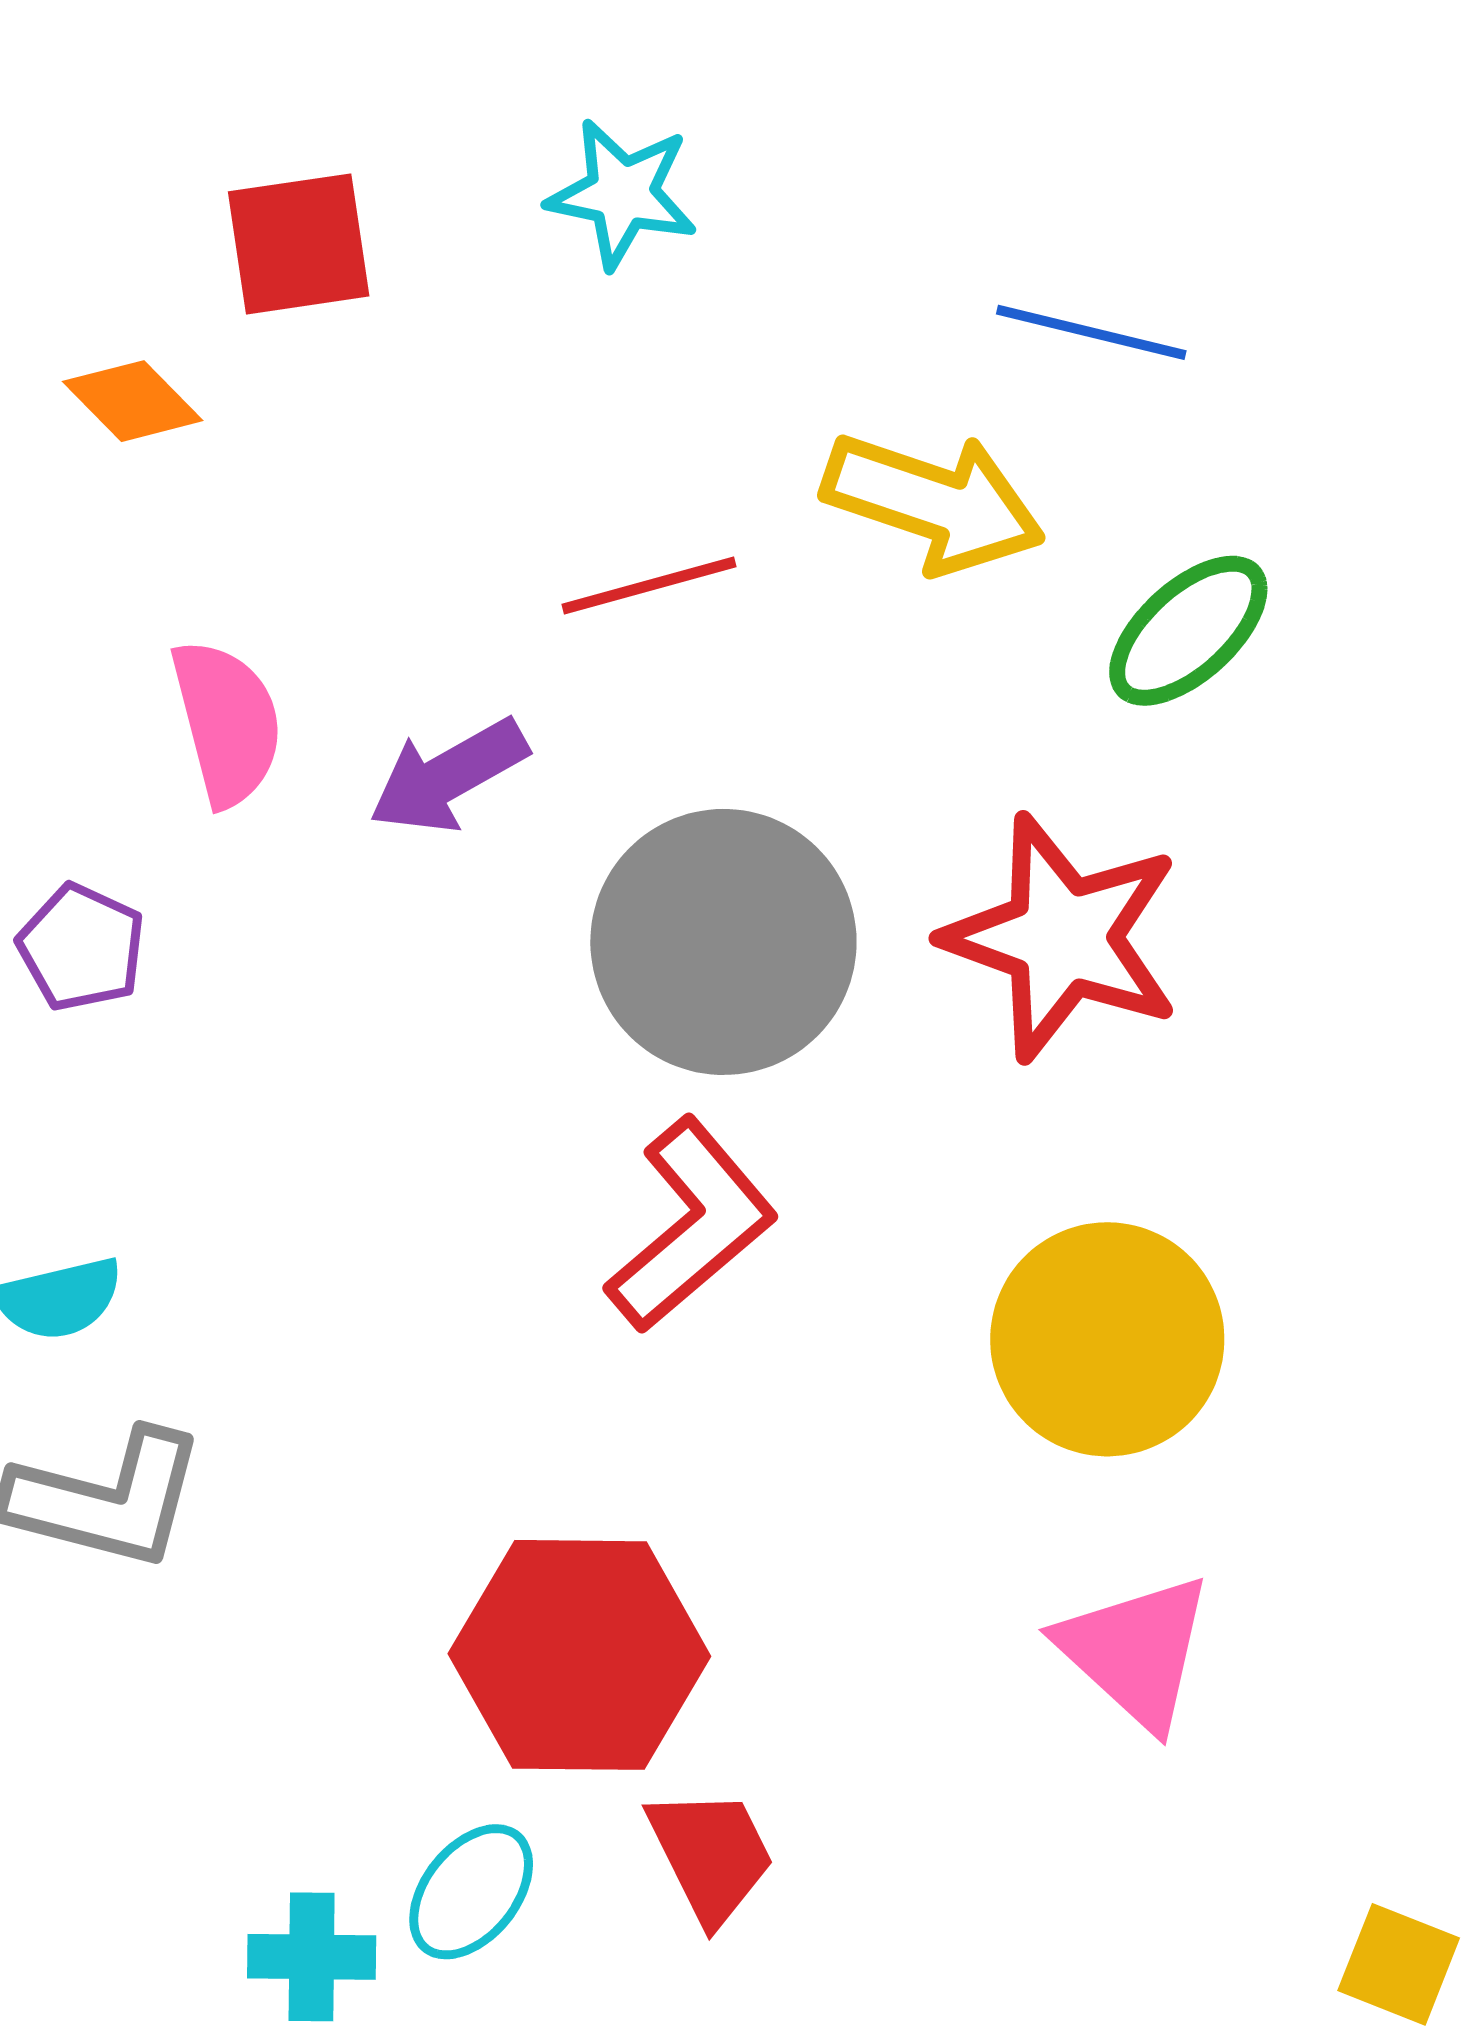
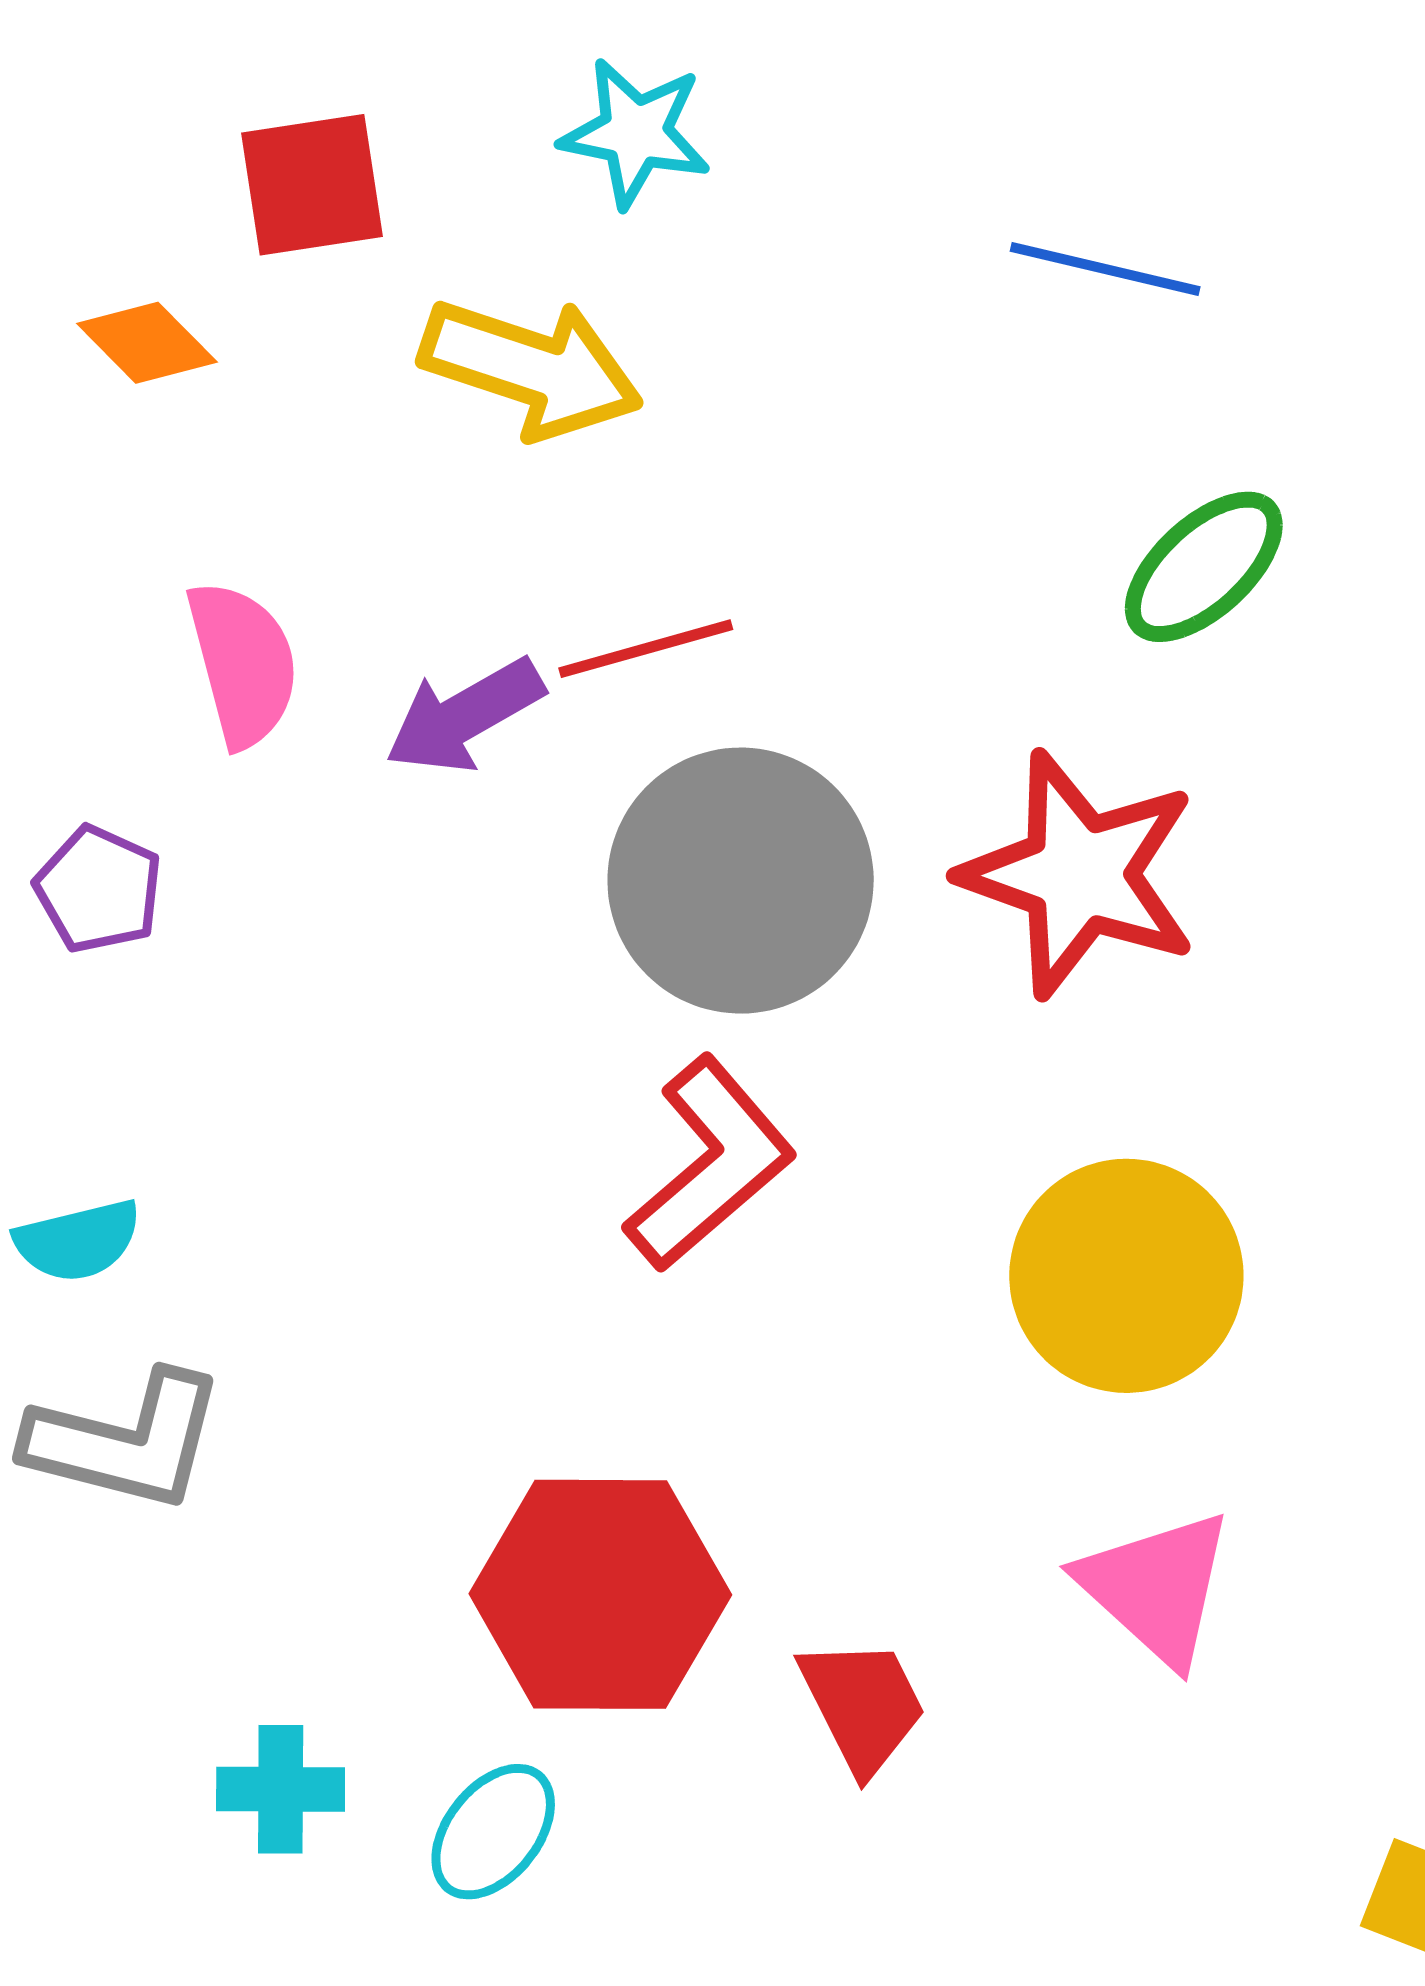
yellow arrow: (933, 502) -> (531, 368), moved
red line: (649, 585) -> (646, 649), moved
red trapezoid: (711, 1855) -> (863, 1705), moved
cyan cross: (312, 1957) -> (281, 1789), moved

